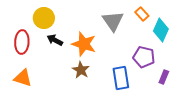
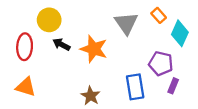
brown star: (81, 70) -> (90, 96), moved
purple rectangle: (164, 77) -> (173, 86), moved

